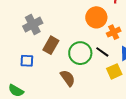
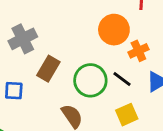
yellow square: (114, 71) -> (127, 115), moved

